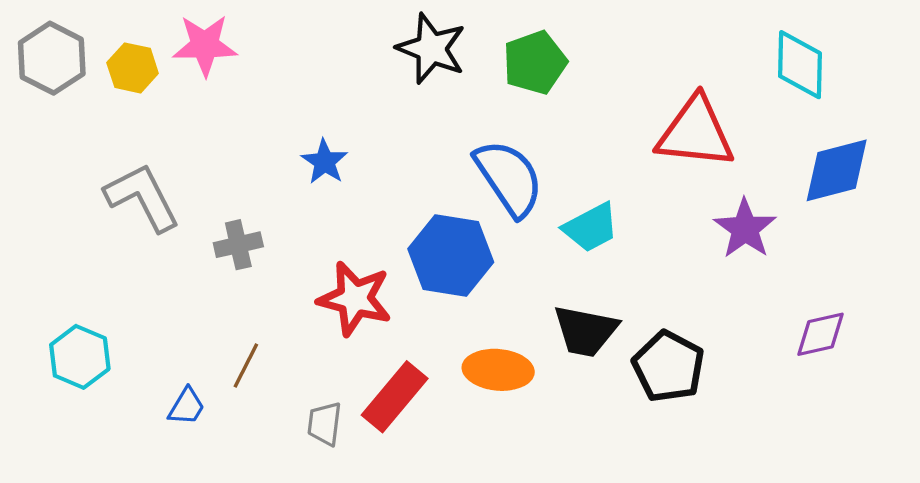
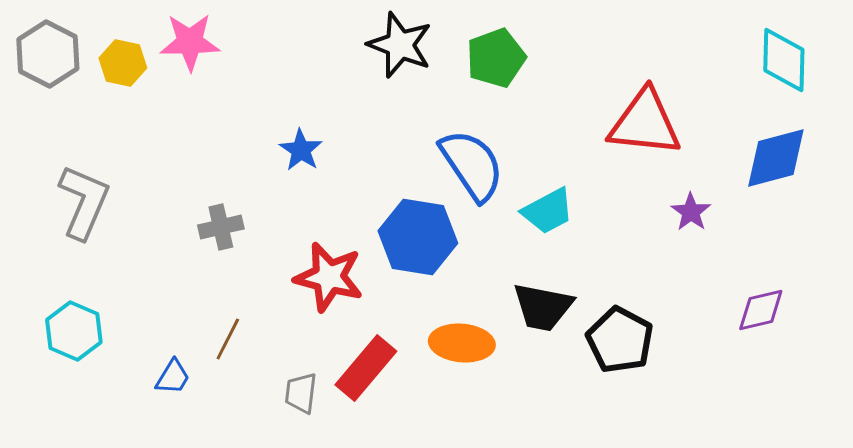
cyan diamond: (800, 65) -> (784, 60), moved
gray L-shape: (142, 197) -> (84, 202), moved, turned 50
purple star: (745, 229) -> (691, 212), size x0.7

